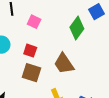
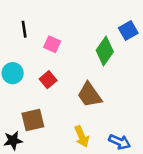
red square: (30, 51) -> (48, 80), turned 32
brown square: (32, 73) -> (33, 120), moved, turned -30

